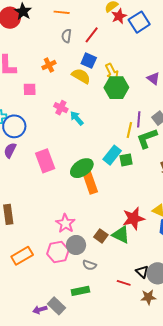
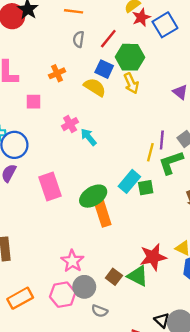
green hexagon: (116, 88) -> (130, 57), moved
pink cross: (61, 108) -> (70, 124), turned 32

